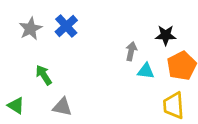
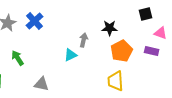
cyan triangle: (146, 71) -> (71, 55), moved, turned -32
gray triangle: (62, 107) -> (42, 84), moved

